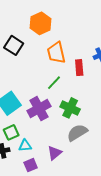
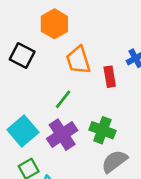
green line: (54, 83) -> (63, 99), moved

